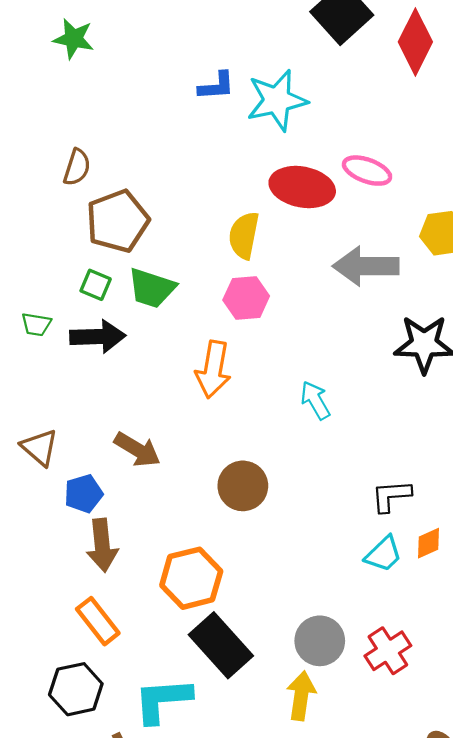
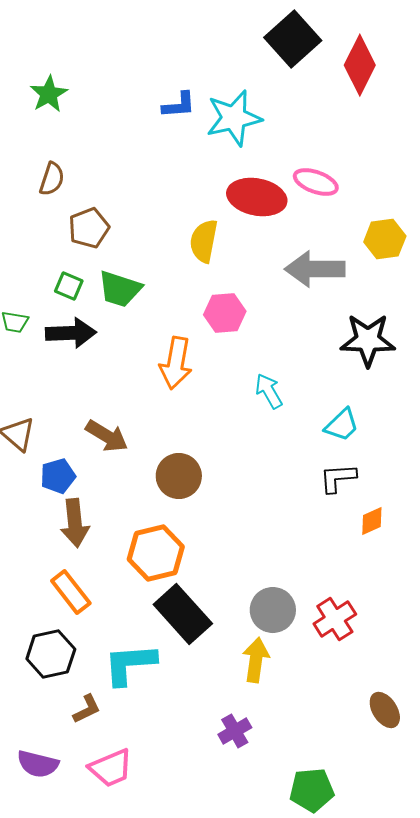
green star: (74, 39) -> (49, 94), moved, turned 30
brown pentagon: (118, 221) -> (89, 228), size x0.7
pink hexagon: (246, 298) -> (225, 313), moved
brown circle: (243, 486) -> (179, 476), moved
cyan trapezoid: (383, 554) -> (342, 425), moved

